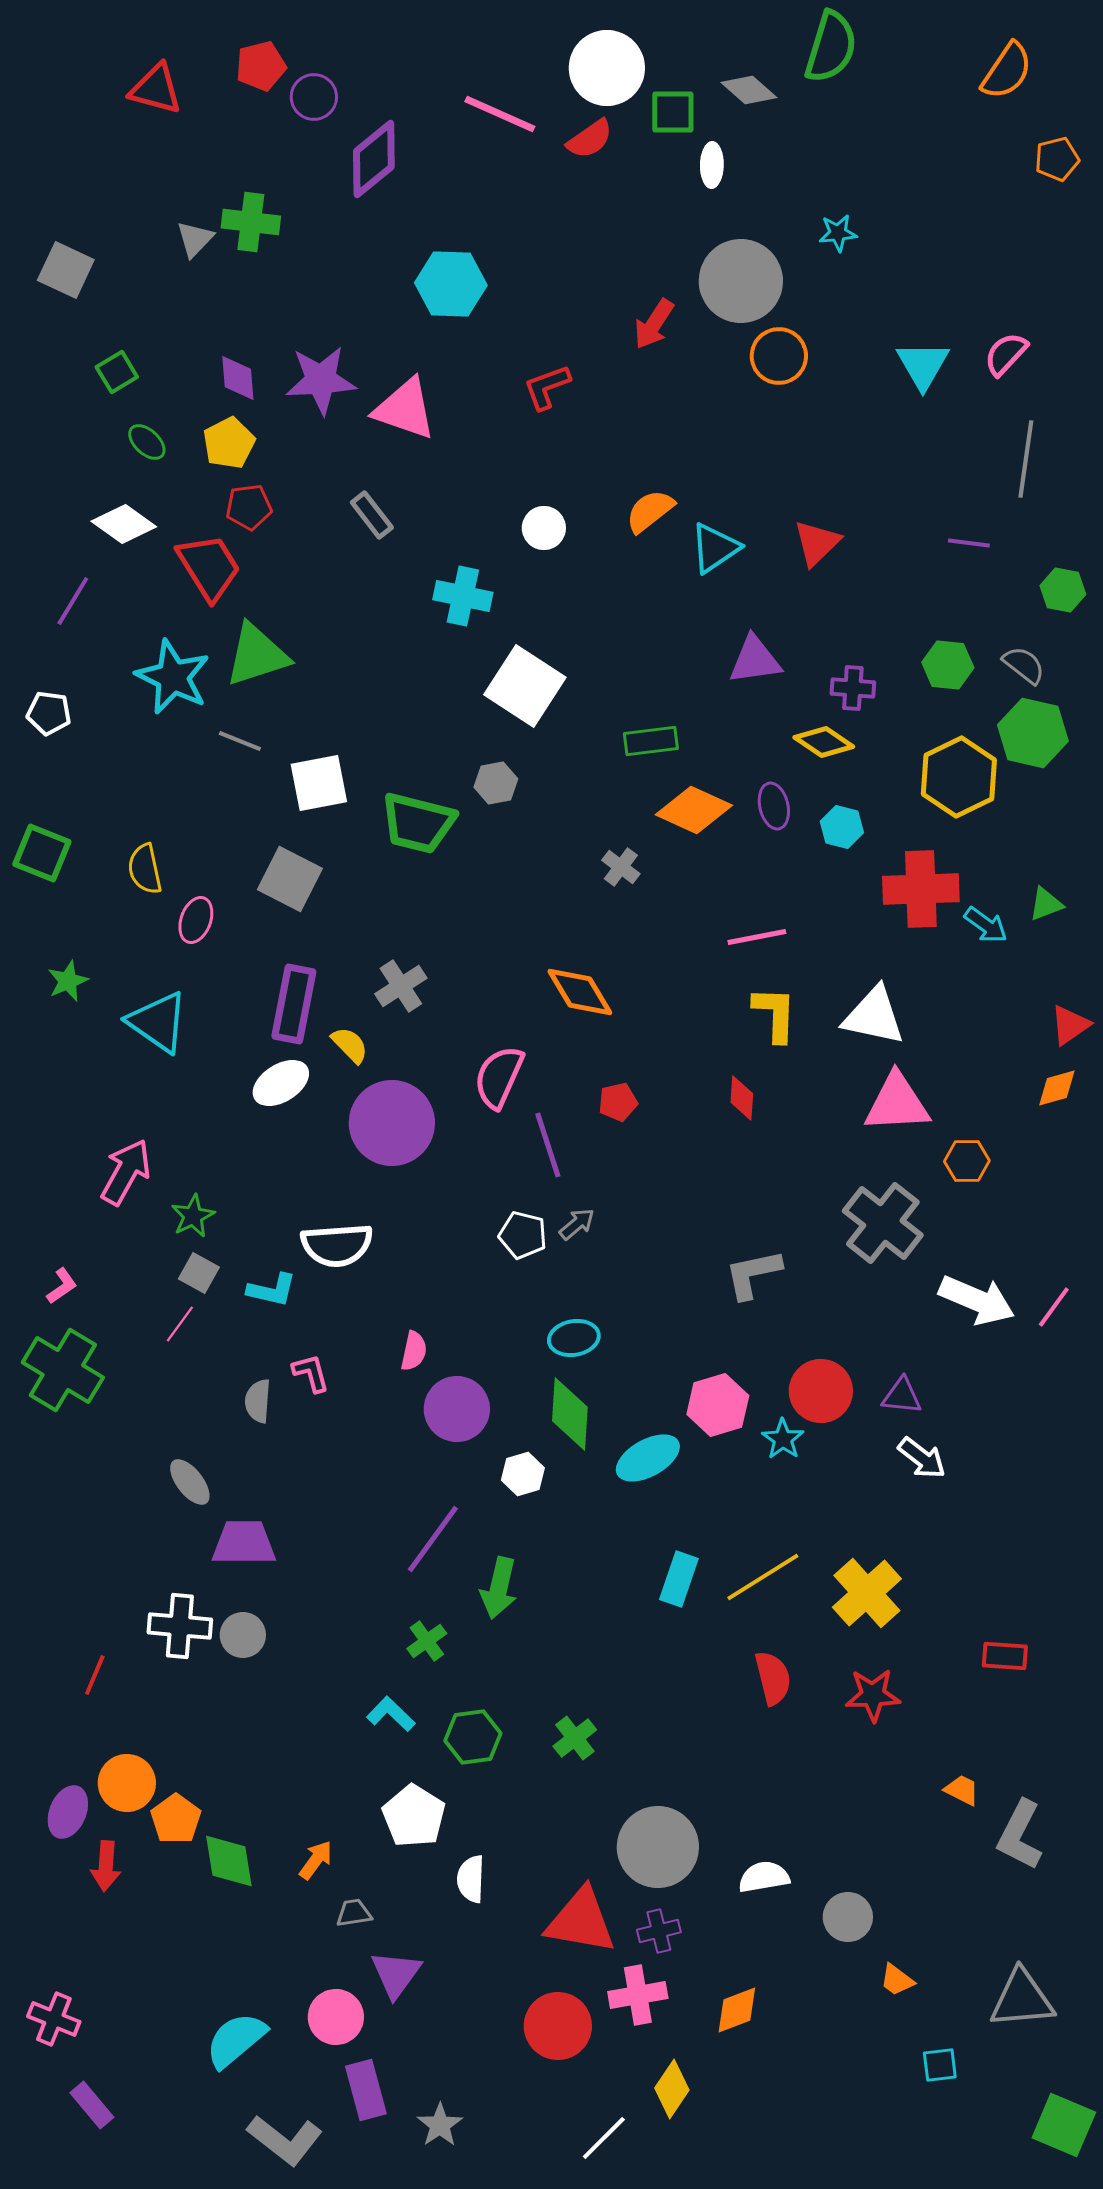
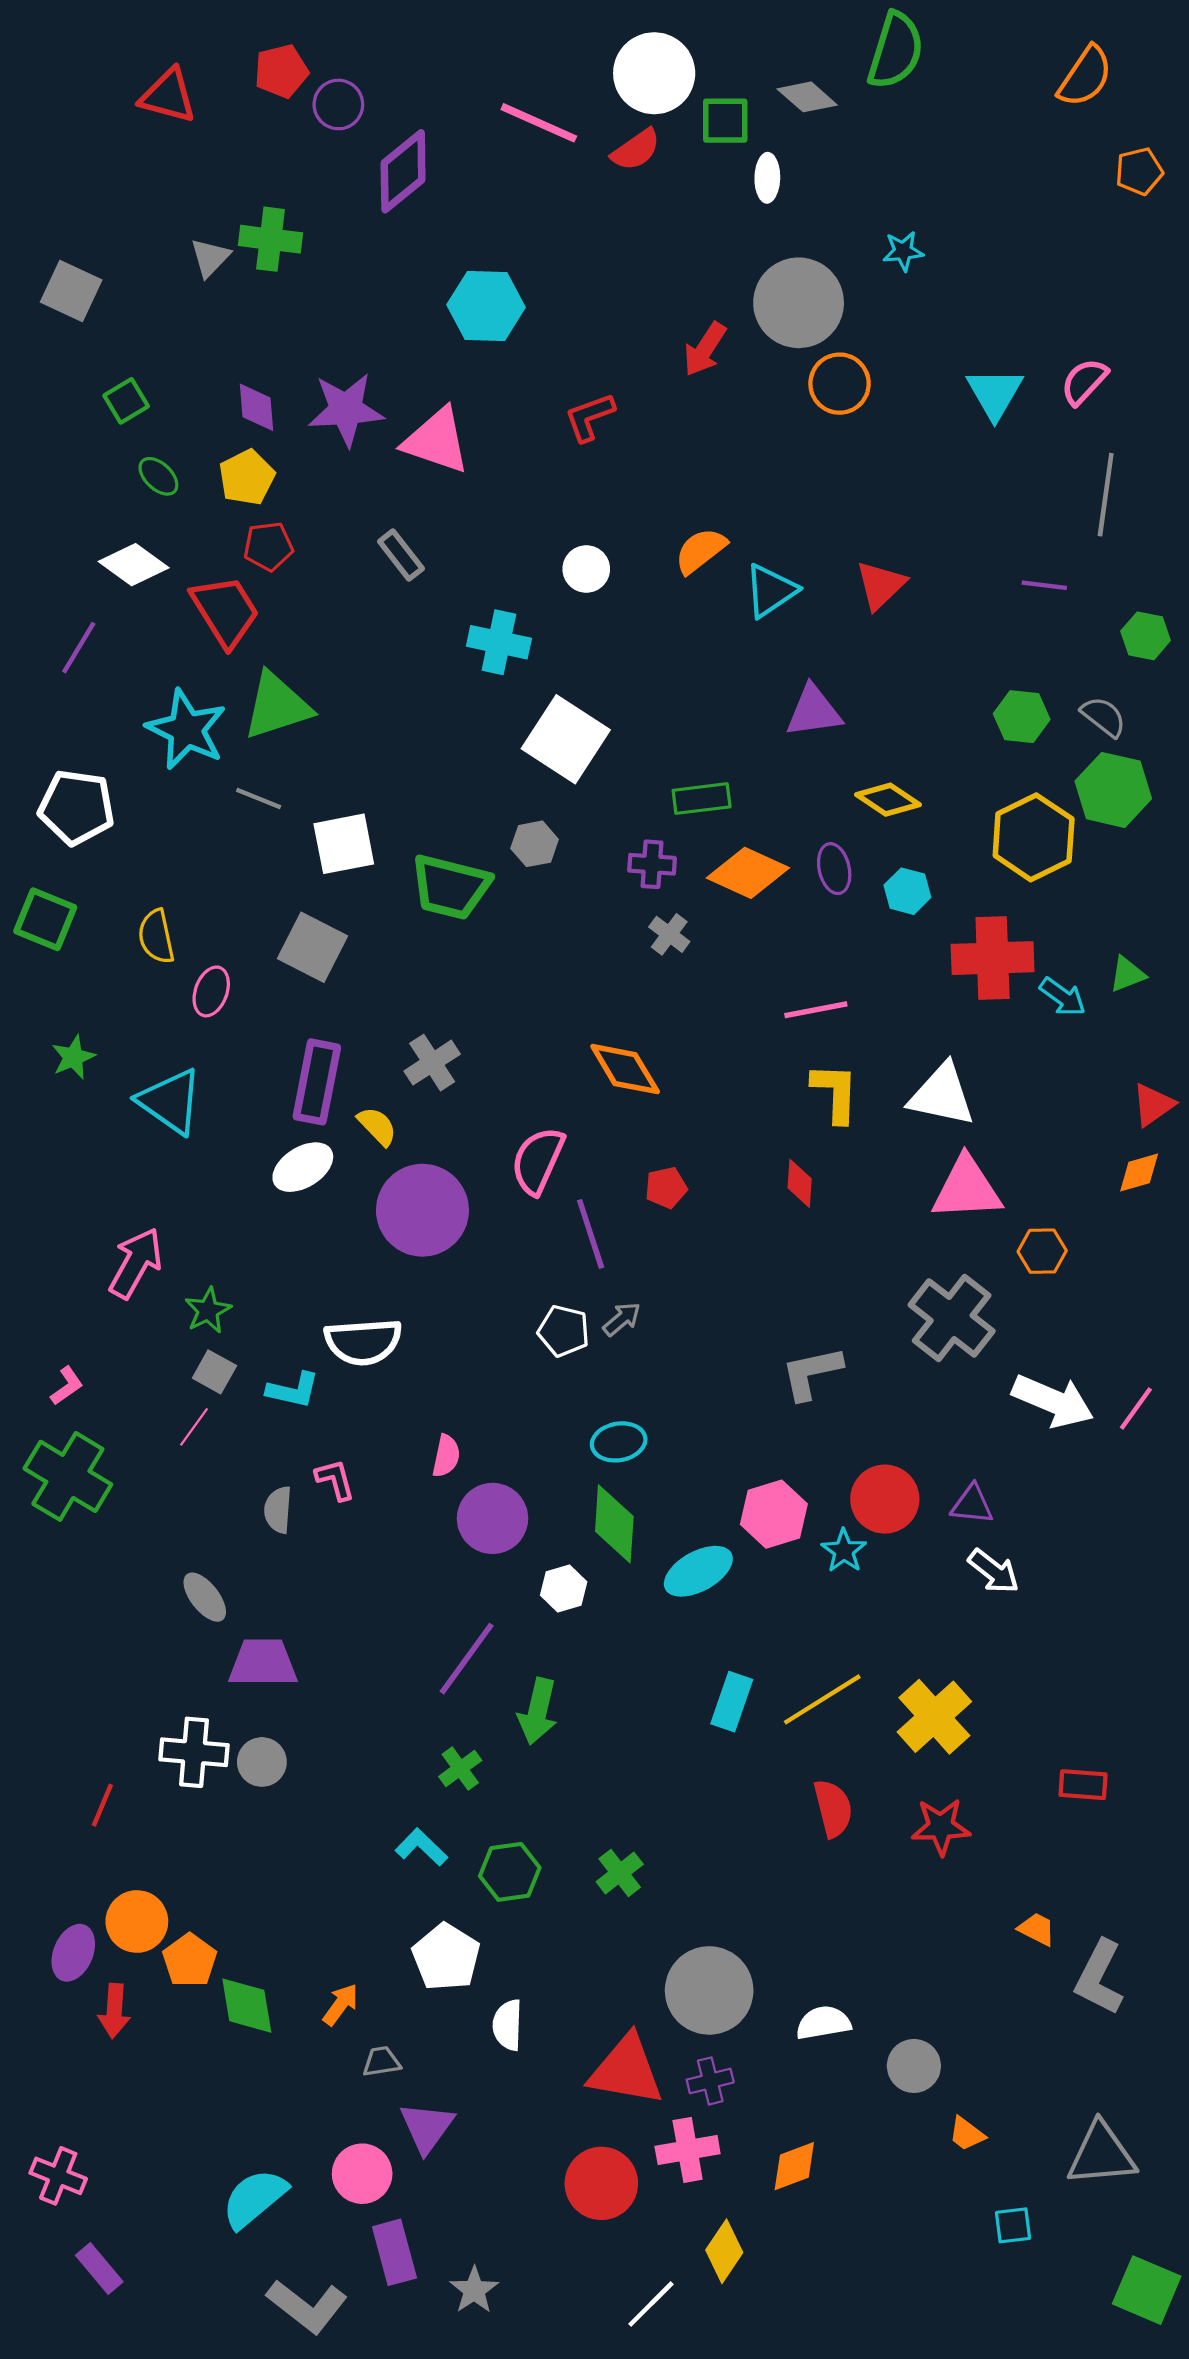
purple cross: (853, 688) -> (652, 864), moved
white pentagon: (49, 713) -> (77, 807), moved, size x1.6

